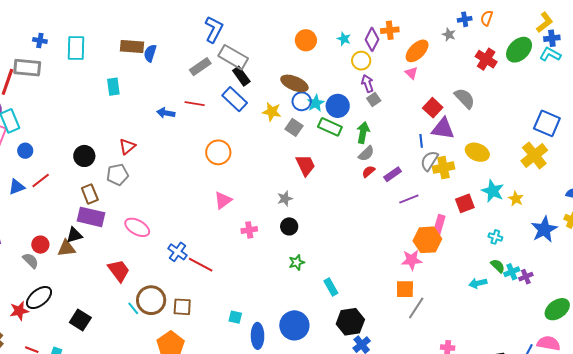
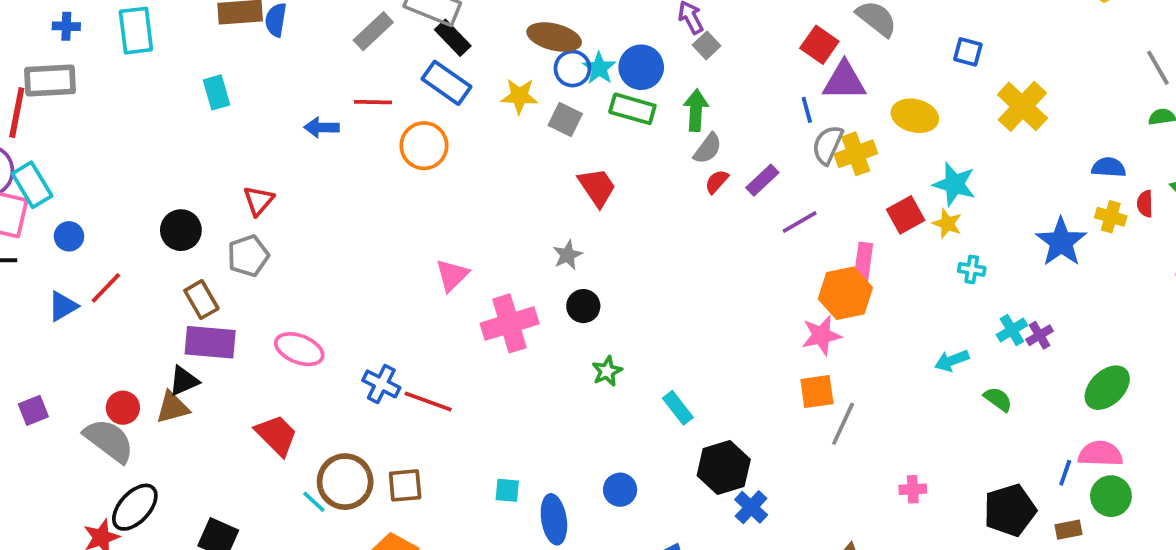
blue square: (547, 123) -> (968, 52), moved, size x0.6
orange circle: (218, 152) -> (424, 146), moved
yellow star: (516, 199) -> (947, 224), moved
pink cross: (249, 230) -> (510, 323), size x1.8
gray semicircle: (31, 261) -> (109, 441), size x1.6
green semicircle: (498, 266) -> (998, 399), moved
blue circle: (294, 325) -> (620, 490), size x0.6

